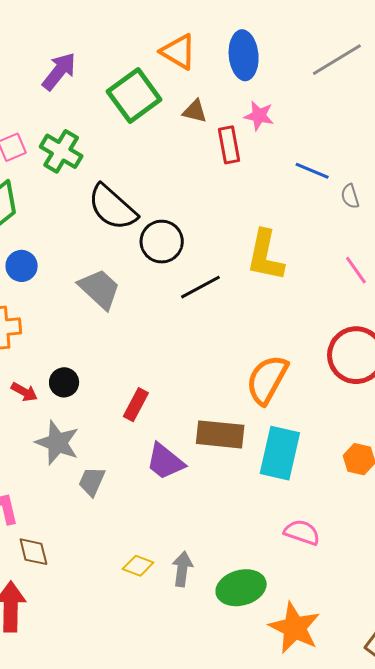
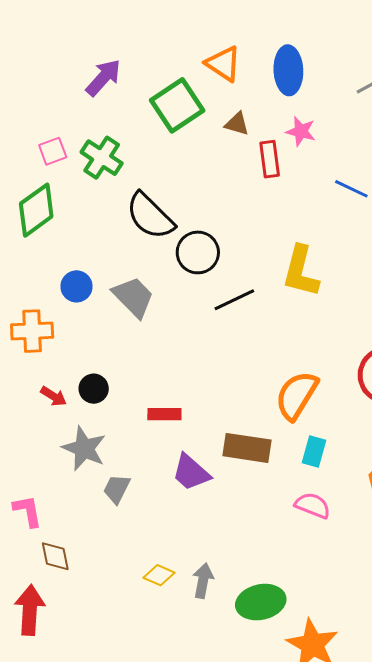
blue circle: (22, 266) -> (77, 286), moved
red rectangle: (136, 405) -> (164, 414), turned 60
cyan rectangle: (280, 453) -> (314, 452), moved, size x0.6
pink semicircle: (302, 532) -> (313, 506), moved

